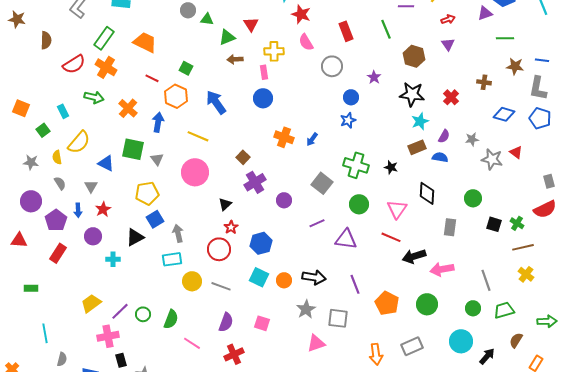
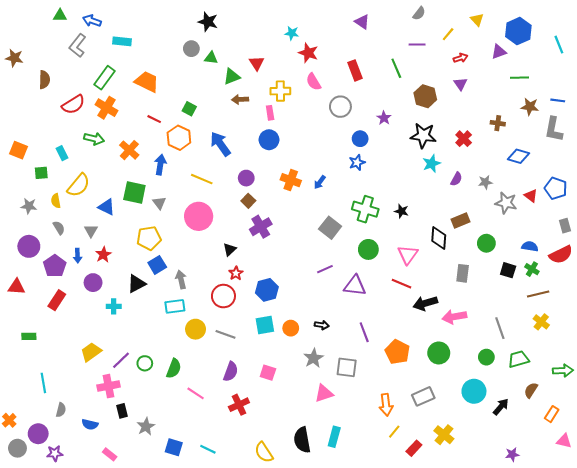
blue pentagon: (540, 118) -> (556, 188), moved
green square: (43, 130) -> (41, 173), turned 32
brown rectangle: (417, 147) -> (460, 220), moved
blue semicircle: (440, 157) -> (530, 246), moved
purple circle: (284, 200) -> (246, 178), moved
cyan square: (259, 277) -> (265, 325), turned -36
black arrow: (314, 277) -> (322, 325), size x0.6

